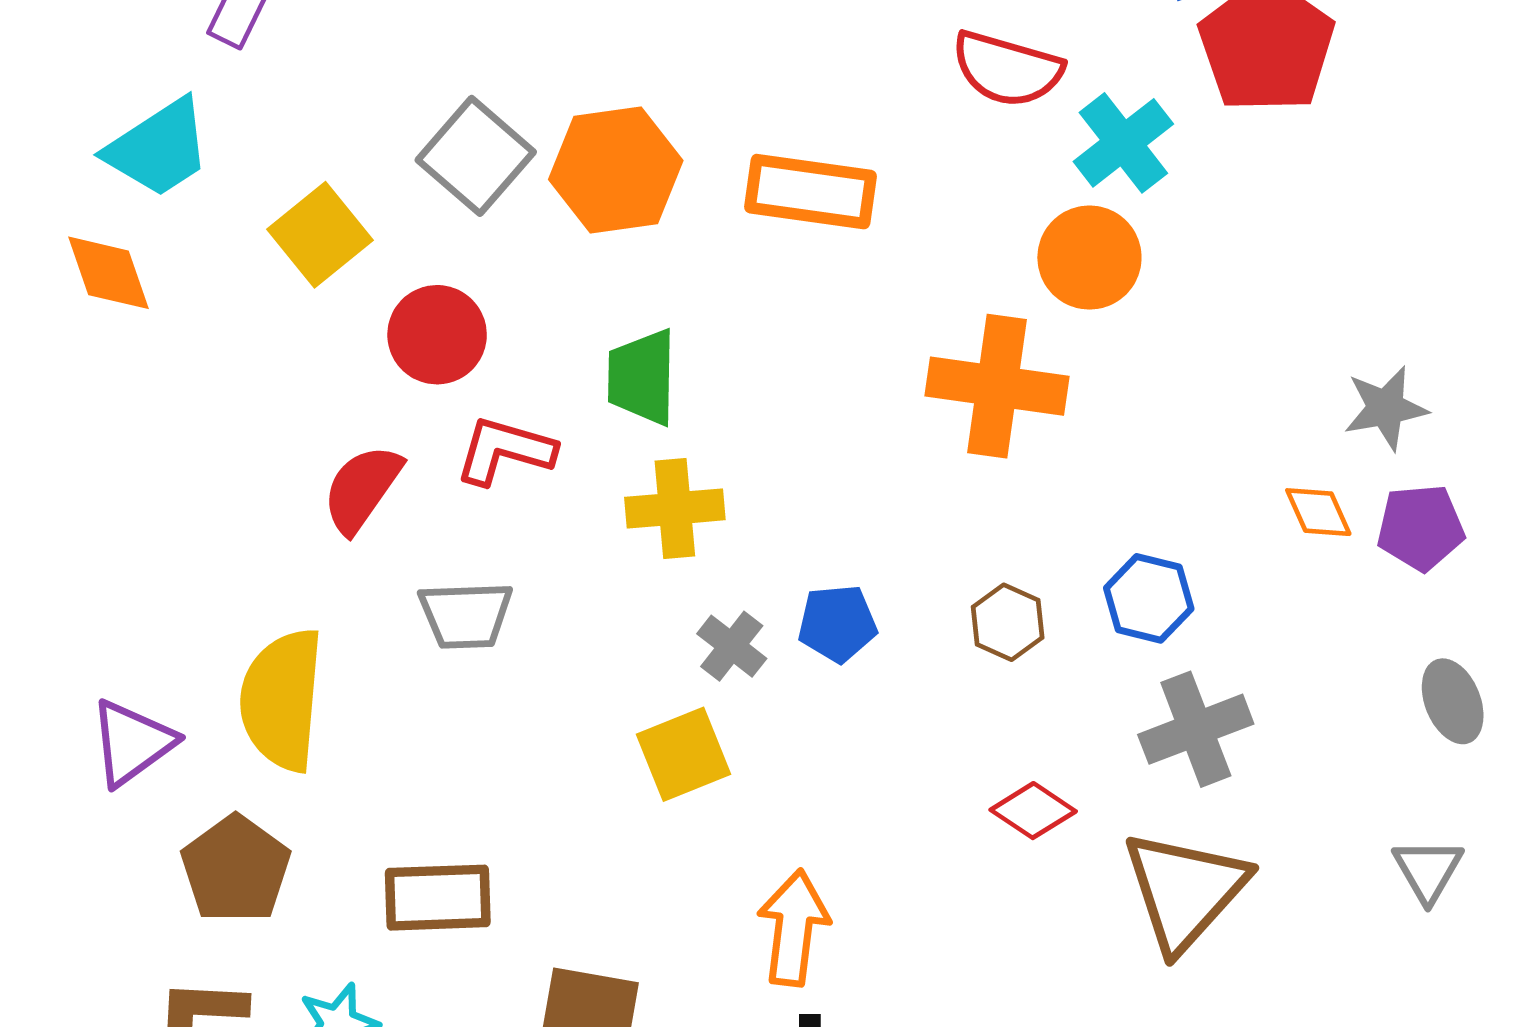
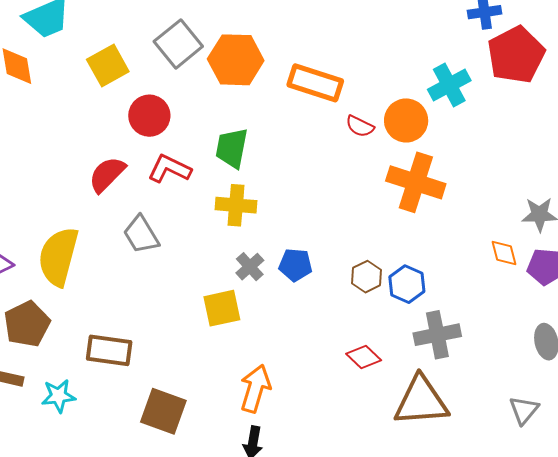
red semicircle: (1007, 69) -> (360, 126), moved, size x0.6
orange circle: (1089, 258) -> (406, 120), moved
orange cross: (997, 386) -> (416, 182), moved
blue hexagon: (1149, 598) -> (407, 284), moved
gray trapezoid: (466, 615) -> (141, 235), turned 51
brown triangle: (1185, 890) -> (421, 401), turned 34

